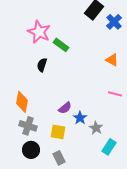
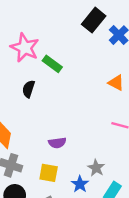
purple semicircle: (65, 108) -> (57, 143), turned 32
blue star: (80, 118) -> (80, 184), moved

